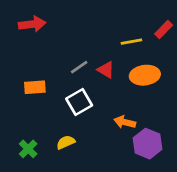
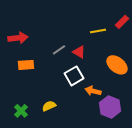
red arrow: (32, 24) -> (18, 38), moved
orange ellipse: (145, 75) -> (117, 65), moved, turned 45
white square: (79, 102) -> (74, 76), moved

